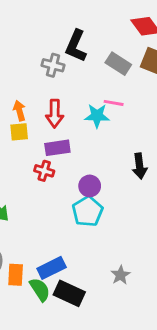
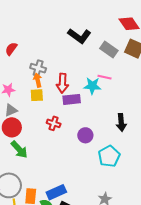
black L-shape: (76, 46) -> (79, 36), turned -80
gray cross: (53, 65) -> (38, 68), moved
purple rectangle: (57, 148) -> (72, 99), moved
cyan pentagon: (88, 211) -> (109, 156), moved

